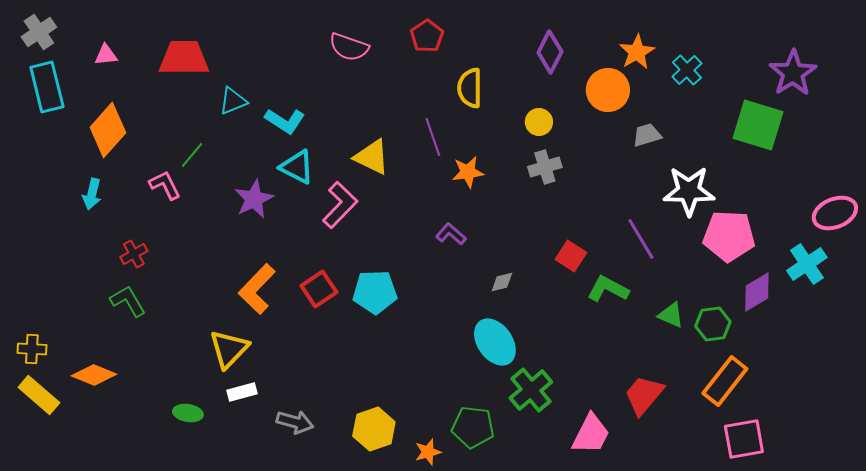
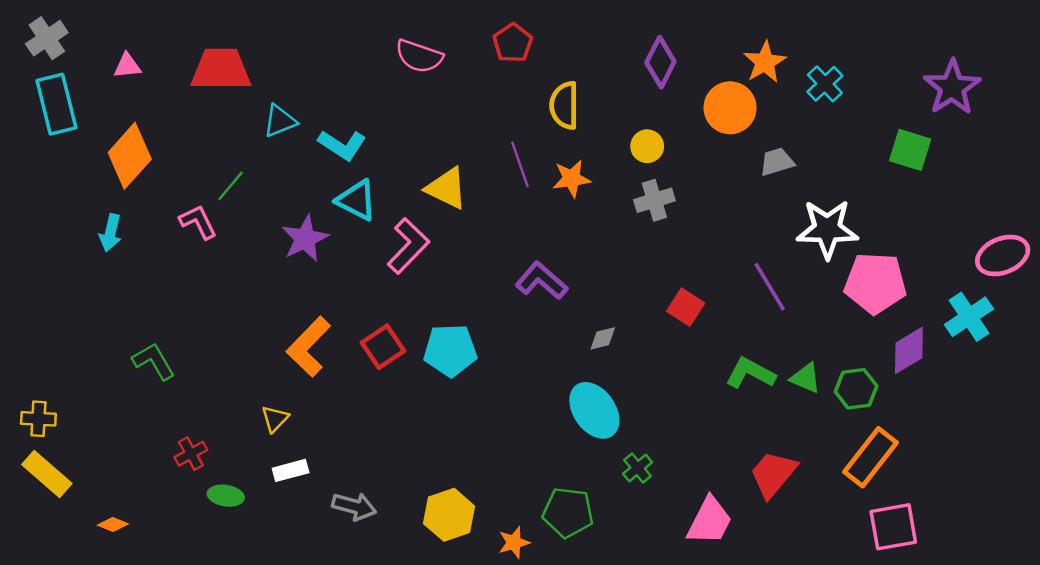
green square: (758, 125) -> (910, 150), size x0.7
orange star: (468, 172) -> (572, 179), moved
purple L-shape: (451, 234) -> (542, 281), size x1.4
red cross: (134, 254) -> (191, 454), moved
green L-shape: (608, 289) -> (750, 373), moved
yellow triangle: (229, 349) -> (275, 419), size x0.6
orange diamond: (94, 375) -> (113, 524), moved, size x0.6
green cross: (531, 390) -> (638, 468), size x0.6

